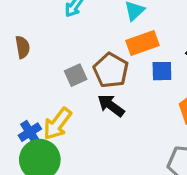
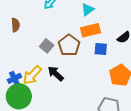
gray square: (76, 75) -> (47, 46), turned -32
black arrow: (111, 105) -> (56, 74), moved

